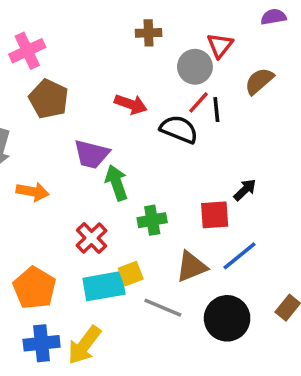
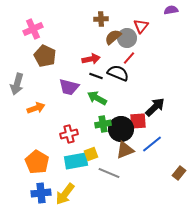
brown semicircle: (259, 81) -> (113, 37), moved
red arrow: (131, 104) -> (91, 59), turned -30
black line: (216, 110) -> (96, 76), moved, turned -64
green arrow: (116, 183) -> (97, 98), moved, turned -42
black arrow: (245, 190) -> (155, 107), size x1.5
orange arrow: (33, 192) -> (36, 108), turned -30
red cross: (91, 238) -> (69, 134), turned 30
black circle: (227, 318) -> (121, 129), moved

